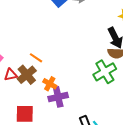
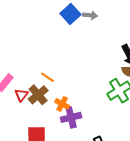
red triangle: (11, 75) -> (21, 95), turned -40

